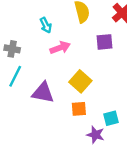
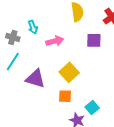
cyan arrow: (46, 25) -> (33, 27), moved
cyan square: (111, 118) -> (92, 108), turned -32

